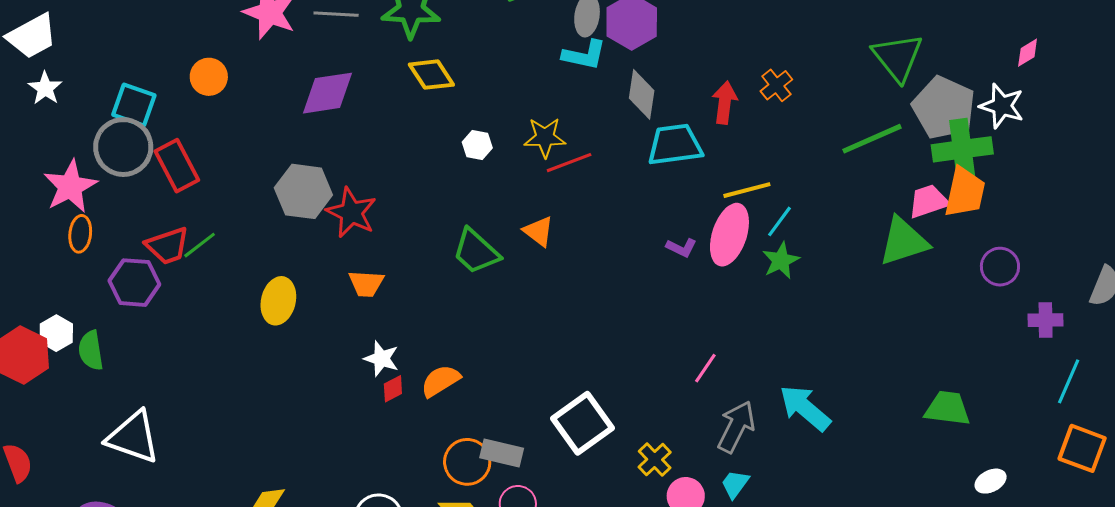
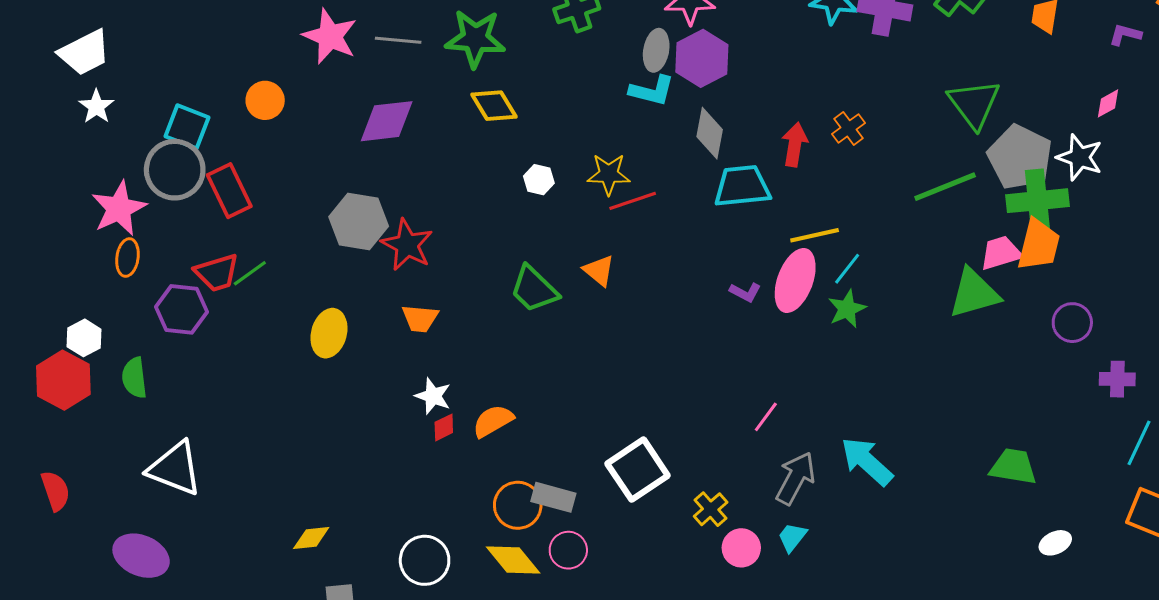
white hexagon: (56, 333) -> (84, 338), moved

